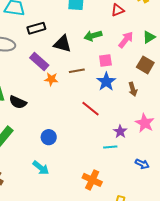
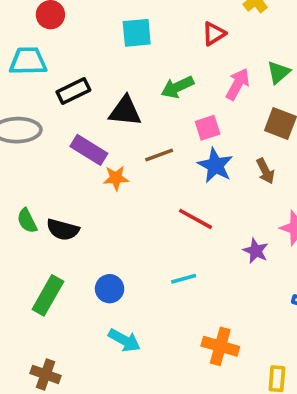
blue circle: (49, 137) -> (110, 289), moved
cyan line: (110, 147) -> (184, 279), moved

